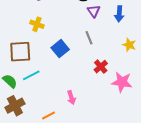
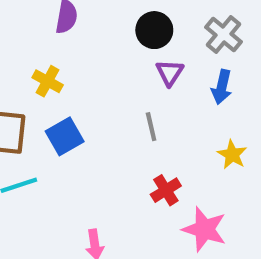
blue square: (60, 49) -> (65, 136), moved

